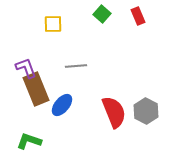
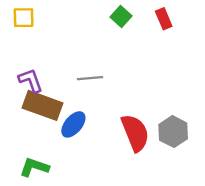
yellow square: (53, 24) -> (24, 18), moved
brown rectangle: (36, 89) -> (43, 105), turned -48

